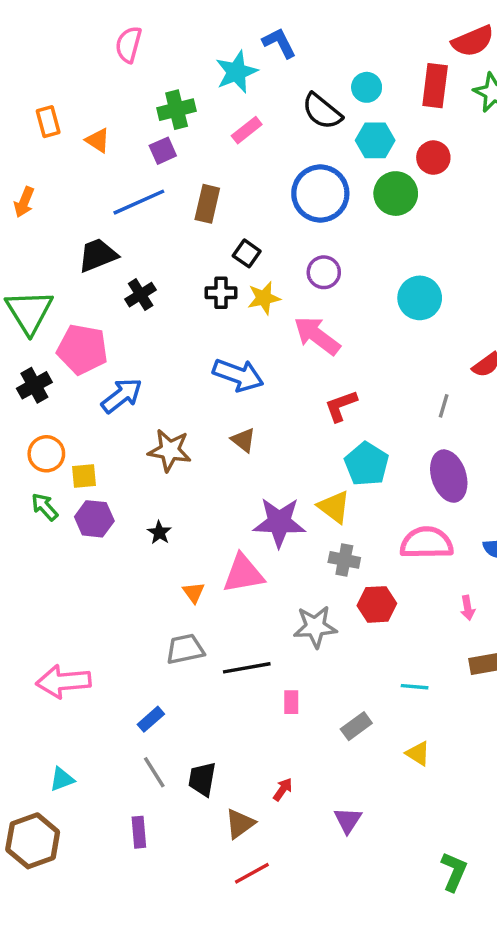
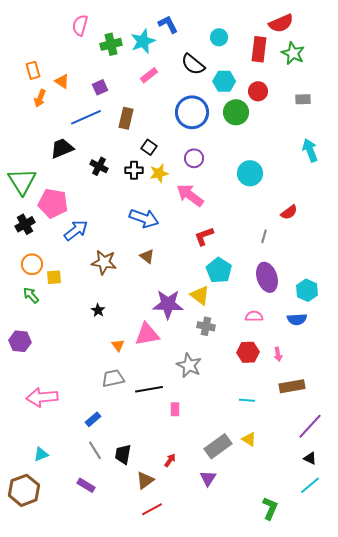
cyan circle: (367, 87) -> (219, 37), moved
green cross: (177, 110) -> (111, 44), moved
orange arrow: (24, 202) -> (40, 98), moved
black cross: (141, 295) -> (99, 166), moved, turned -30
purple hexagon: (94, 519) -> (20, 341), moved
pink semicircle: (427, 543) -> (254, 316), size x0.6
red hexagon: (377, 604) -> (248, 352), moved
gray star: (315, 627) -> (189, 365), turned 30
gray rectangle: (356, 726) -> (218, 446), moved, size x1.5
purple rectangle: (139, 832) -> (86, 485), turned -54

